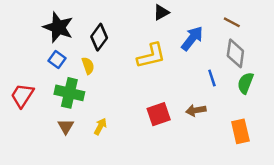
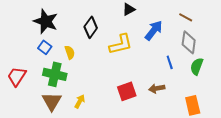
black diamond: (99, 37) -> (91, 27), moved
brown triangle: (66, 126) -> (52, 101), size x1.5

